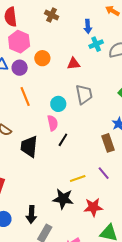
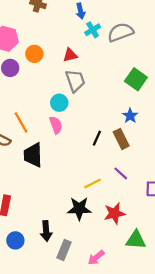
gray trapezoid: (84, 94) -> (75, 81), moved
orange line: (25, 97) -> (21, 122), moved
black line: (63, 140) -> (97, 138), moved

